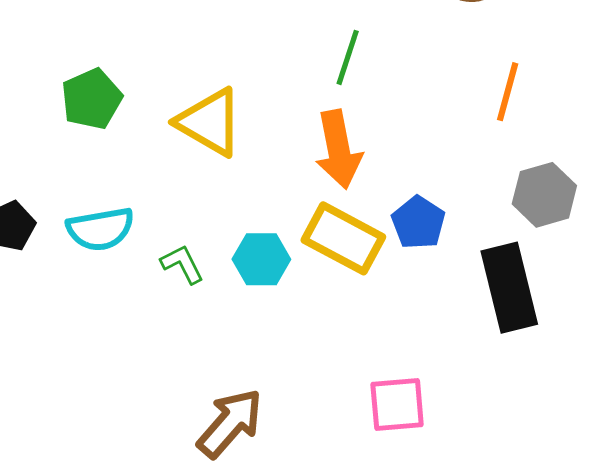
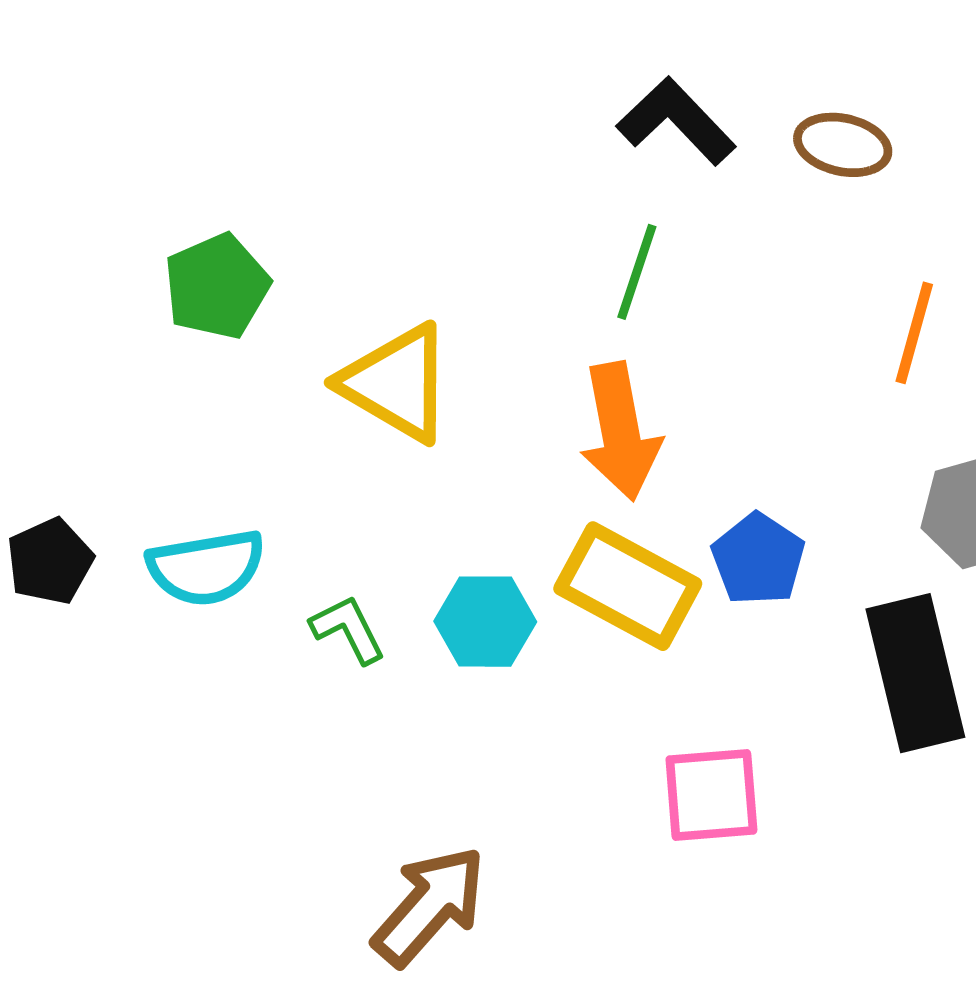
green pentagon: (92, 99) -> (217, 286), moved
pink square: (397, 405) -> (711, 795), moved

